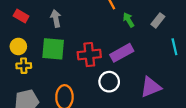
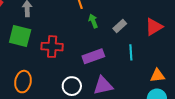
purple rectangle: (122, 53) -> (93, 56), moved
white circle: (109, 82) -> (72, 86), moved

